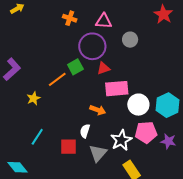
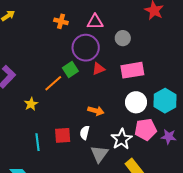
pink rectangle: (117, 89) -> (132, 70), moved
cyan line: (37, 137) -> (38, 142), turned -36
red square: (68, 147) -> (63, 135), moved

